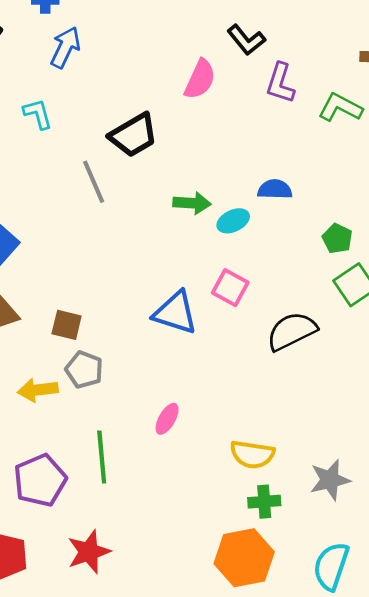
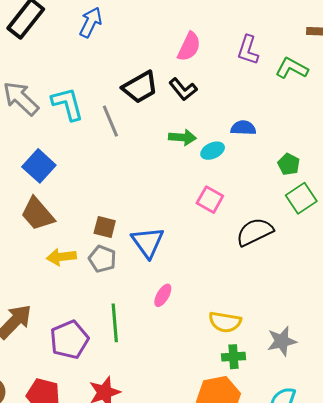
black L-shape: (246, 40) -> (183, 89), moved
cyan L-shape: (38, 114) -> (68, 104), moved, size x1.5
blue triangle: (175, 313) -> (148, 242), moved, turned 36
brown square: (67, 325) -> (105, 227), moved
yellow arrow: (38, 390) -> (61, 257), moved

